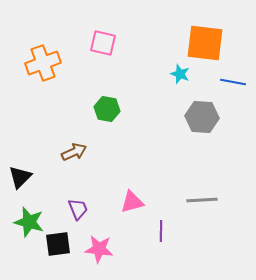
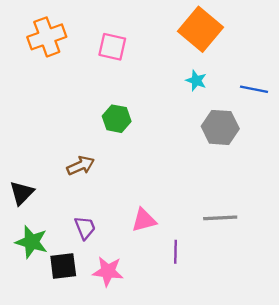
orange square: (205, 43) -> (201, 29), moved, turned 33
orange cross: (43, 63) -> (47, 37), moved

